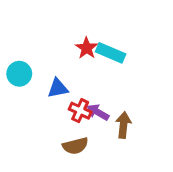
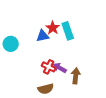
cyan rectangle: (111, 53) -> (68, 31), turned 48
blue triangle: (58, 88) -> (43, 36), moved

